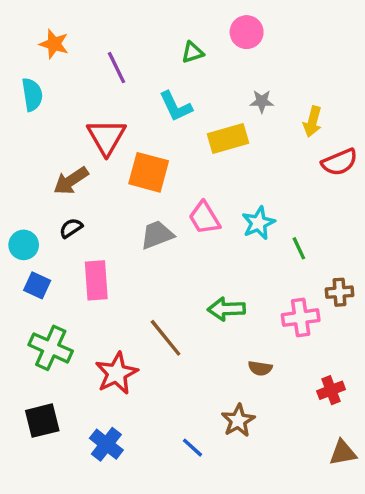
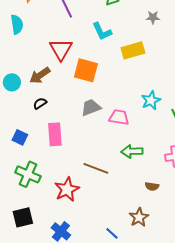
gray star: (262, 101) -> (153, 17), moved
pink trapezoid: (204, 218) -> (119, 117), moved, turned 130
cyan circle: (24, 245) -> (12, 82), moved
brown line: (166, 338) -> (96, 168), turned -30

